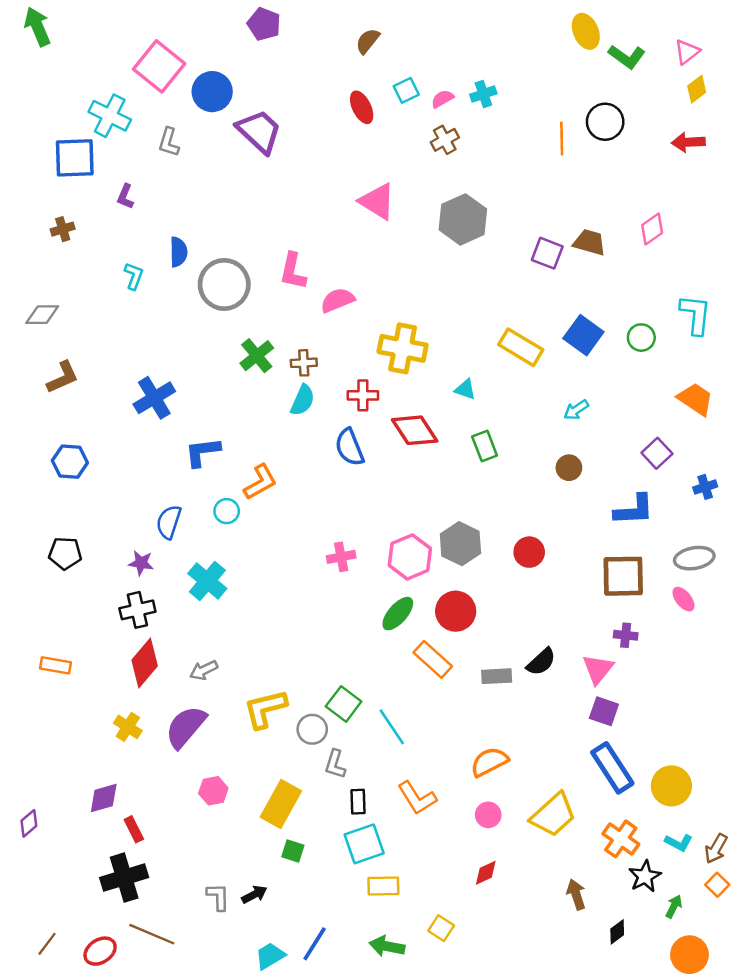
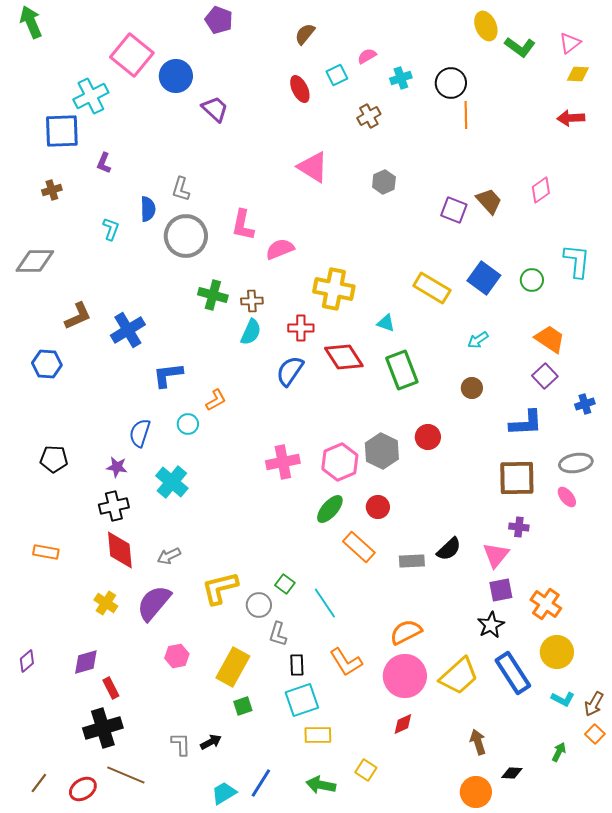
yellow diamond: (697, 89) -> (578, 74), turned 40
pink semicircle: (442, 99) -> (367, 56), moved
cyan cross: (110, 116) -> (91, 96), turned 36
black circle: (605, 122) -> (451, 83), moved
purple trapezoid: (259, 131) -> (215, 109), size x0.7
gray L-shape: (169, 142) -> (181, 189), moved
gray hexagon: (463, 219) -> (384, 182), size x0.6
brown trapezoid: (589, 242) -> (489, 201), turned 32
gray diamond: (42, 315) -> (35, 261), size x1.4
green cross: (257, 356) -> (213, 295), turned -36
brown L-shape: (63, 377) -> (78, 316), moved
orange trapezoid: (696, 399) -> (550, 339), moved
green rectangle: (485, 446) -> (402, 370), size x1.5
blue semicircle: (350, 447) -> (290, 371), turned 56
blue hexagon: (70, 462) -> (47, 364), moved
orange L-shape: (260, 482) -> (216, 400), size x0.7
red circle: (529, 552) -> (428, 437), moved
pink cross: (341, 557) -> (283, 462), size x1.4
red circle: (456, 611) -> (378, 507), size x0.7
red diamond: (145, 663) -> (120, 550), turned -45
green square: (344, 704) -> (285, 584), size x0.7
purple square: (604, 711) -> (501, 590), turned -30
blue rectangle: (612, 768) -> (513, 673), moved
pink circle: (488, 815) -> (405, 676), size x2.0
purple diamond: (29, 823) -> (27, 661), moved
orange cross: (621, 839) -> (546, 604), moved
green square: (293, 851) -> (243, 706), turned -36
black star: (645, 876) -> (491, 625), moved
black diamond: (617, 932) -> (512, 773), turned 40
orange circle: (689, 955) -> (476, 792), moved

